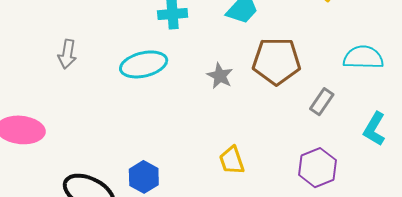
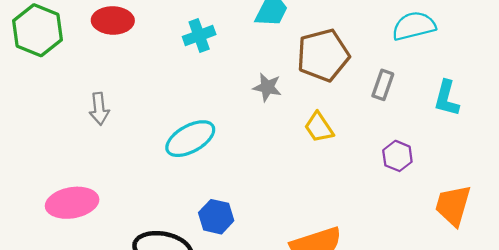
cyan ellipse: (144, 64) -> (190, 139), moved
yellow trapezoid: (232, 160) -> (319, 127), moved
purple hexagon: (317, 168) -> (397, 156), size x0.7

